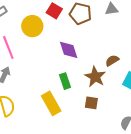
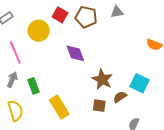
brown semicircle: (112, 60) -> (120, 97), moved
green rectangle: (65, 81) -> (33, 86), moved

